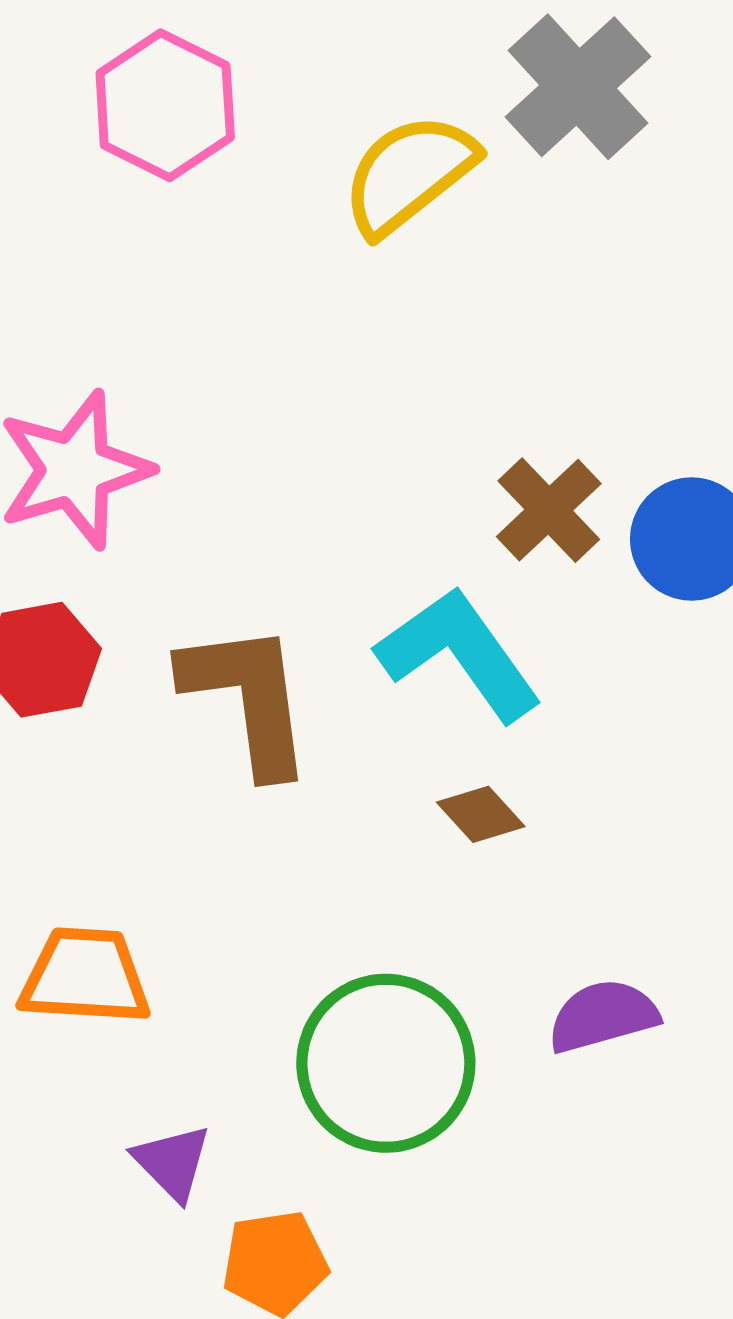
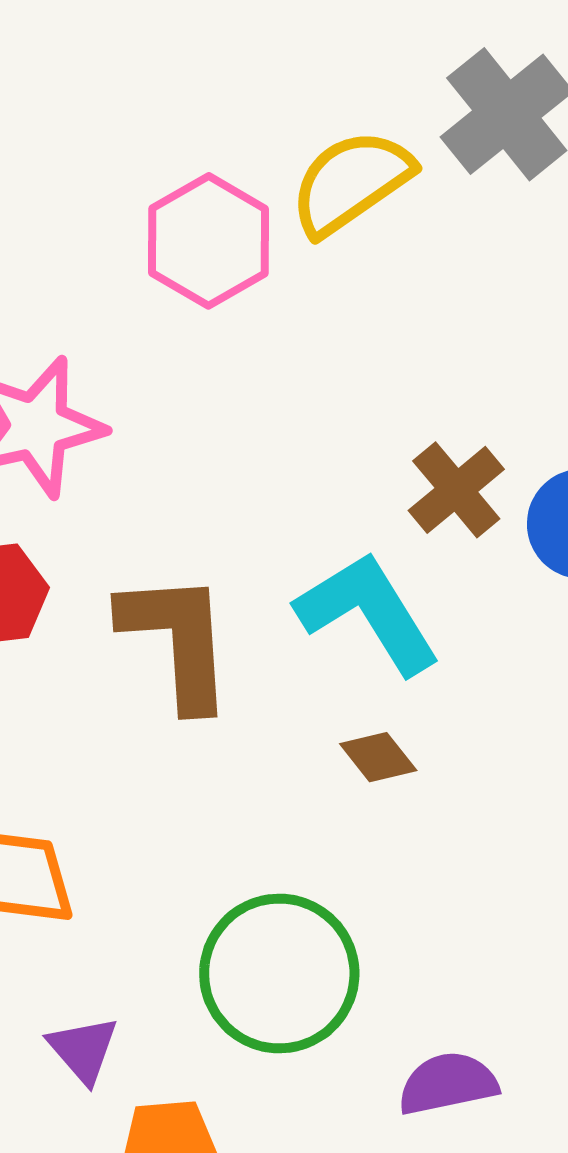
pink hexagon: (165, 105) -> (209, 241), moved
purple semicircle: (603, 1016) -> (448, 1083), moved

